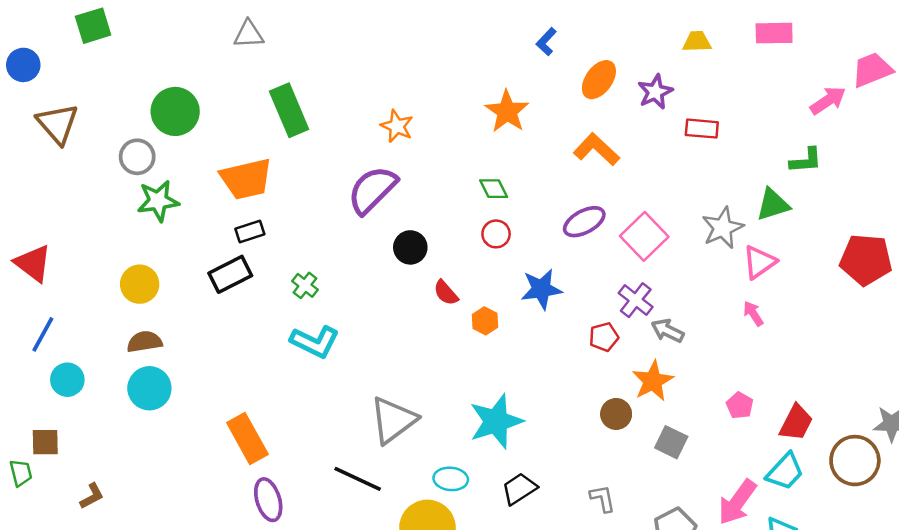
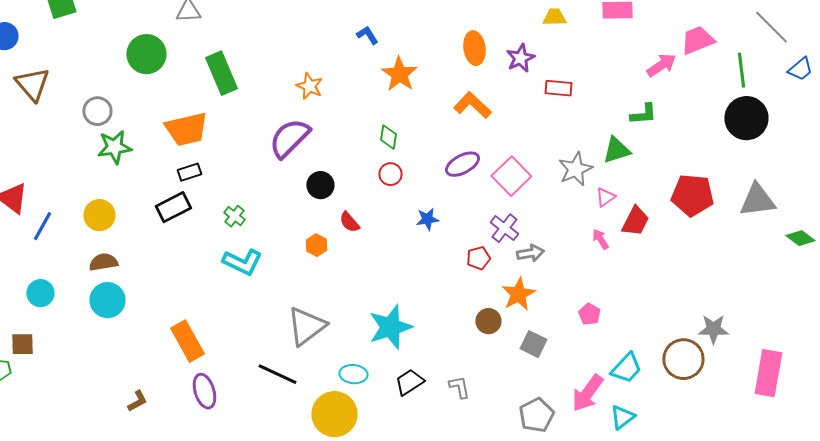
blue L-shape: (546, 42) -> (367, 35), moved, turned 105
orange ellipse: (599, 80) -> (474, 48), turned -44
green circle: (175, 111) -> (146, 54), moved
green diamond: (494, 189) -> (388, 137), turned 35
pink triangle: (759, 262) -> (605, 197), size x0.7
blue star: (541, 289) -> (427, 219), size x0.7
orange hexagon: (485, 321) -> (316, 245), moved
gray arrow: (668, 331) -> (530, 253), turned 144
blue line: (43, 334) -> (42, 226), moved
red trapezoid: (796, 423) -> (635, 221), moved
brown L-shape: (92, 496) -> (137, 401), moved
gray L-shape: (603, 498) -> (459, 387), moved

